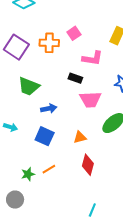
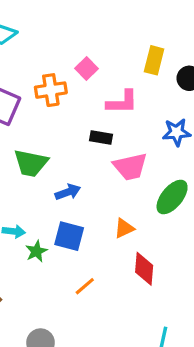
green star: (28, 174) -> (36, 251), moved

